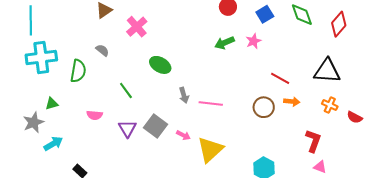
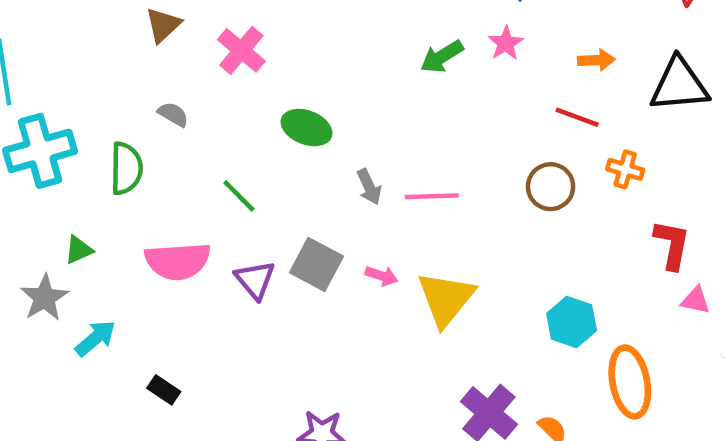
orange arrow: (292, 102) -> (596, 60), moved
orange cross: (330, 105) -> (625, 169), moved
pink semicircle: (95, 115) -> (178, 261), size x1.8

